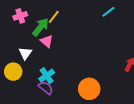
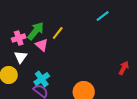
pink cross: (20, 16) -> (19, 38), moved
yellow line: (54, 17) -> (58, 33), moved

